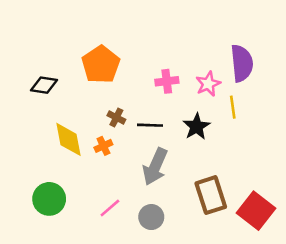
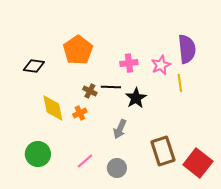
black line: (150, 125) -> (111, 87), moved
black star: (197, 127) -> (136, 98), moved
gray arrow: (155, 167) -> (120, 129), size x0.7

